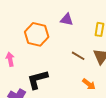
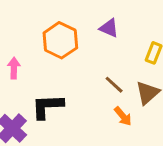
orange arrow: (89, 84) -> (123, 116), moved

